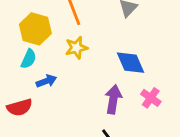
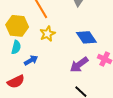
purple arrow: (113, 99) -> (79, 65), turned -126

